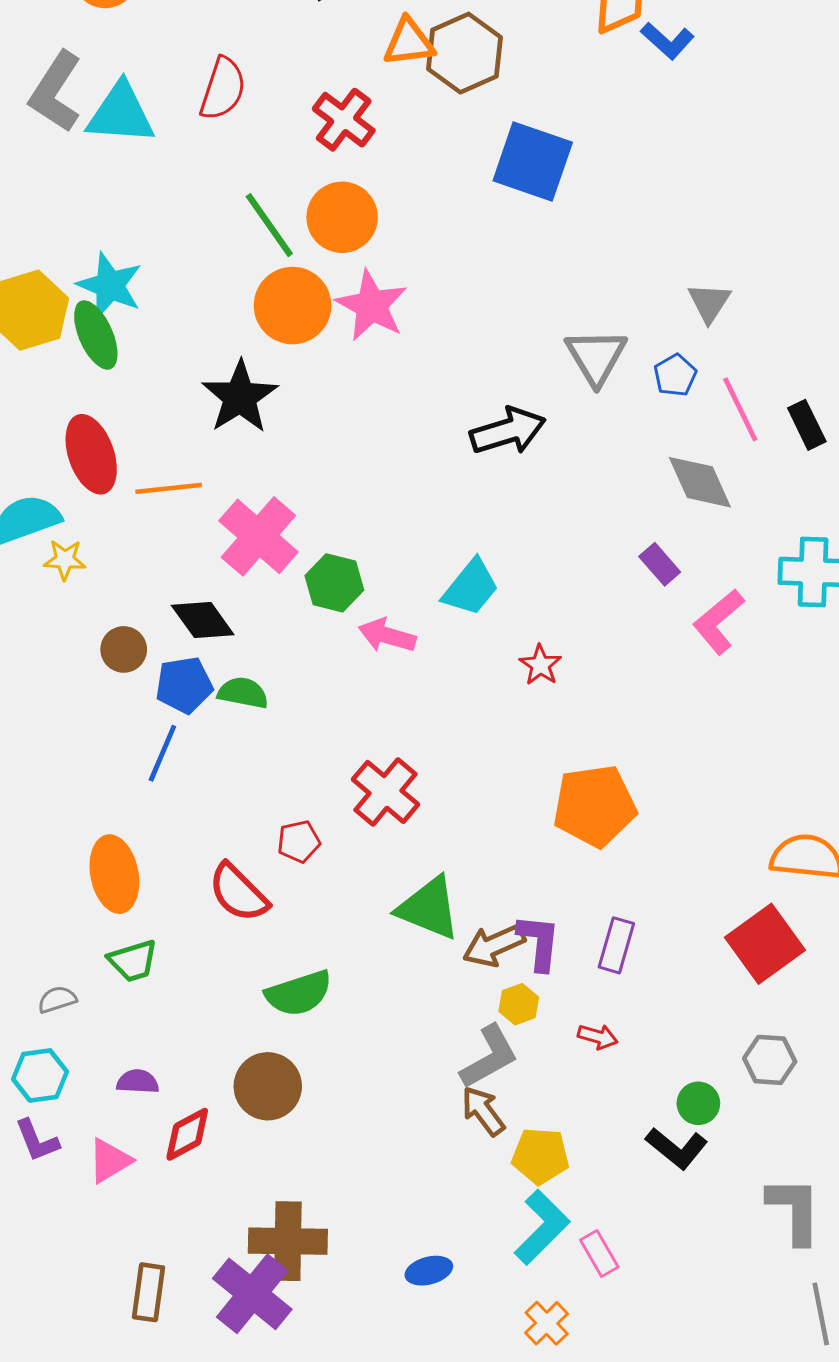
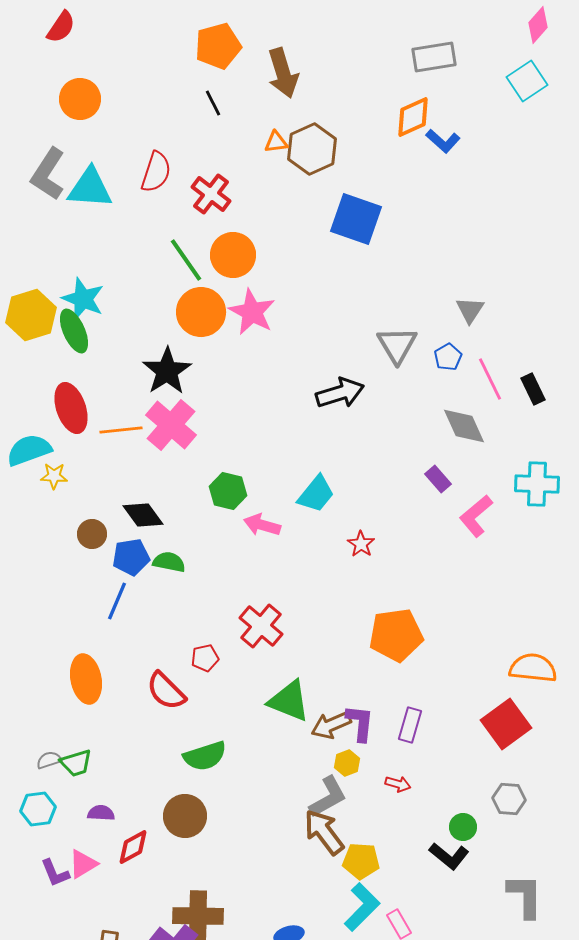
orange triangle: (409, 42) -> (276, 142), size x0.7
red cross: (344, 120) -> (211, 194), moved
pink cross: (258, 536) -> (171, 425), moved
green trapezoid: (133, 961) -> (76, 763), moved
brown arrow: (483, 1111) -> (324, 832), size x1.4
purple L-shape: (37, 1140) -> (55, 873), moved

